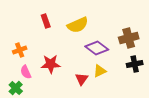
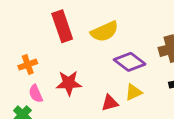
red rectangle: (46, 21) -> (62, 26), size x1.6
red triangle: (82, 79) -> (110, 103), turned 40

